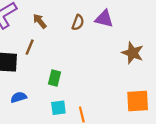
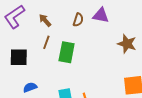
brown line: (30, 47) -> (46, 42), moved
green rectangle: (54, 78) -> (67, 52), moved, size x1.5

